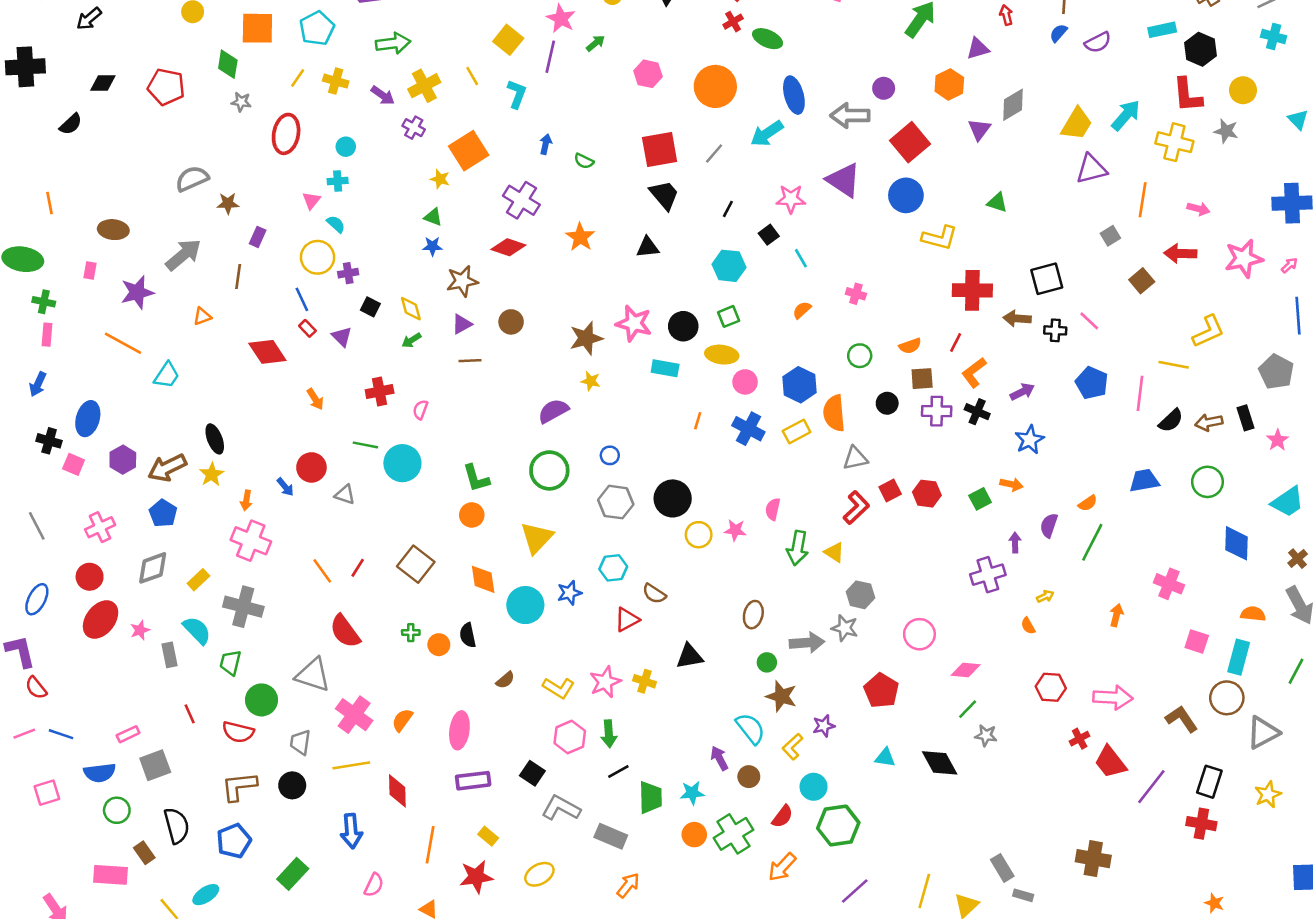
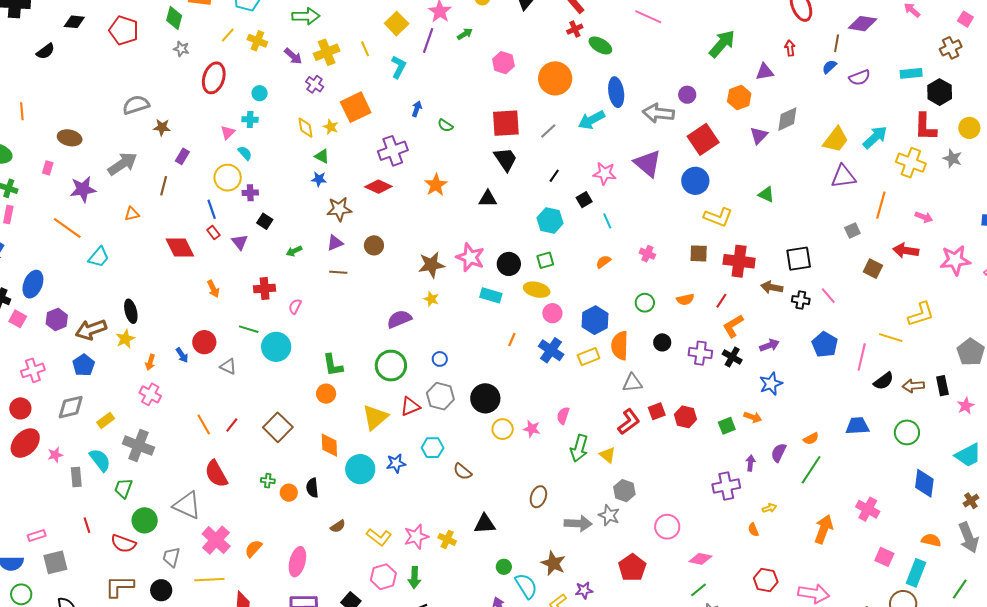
purple cross: (521, 200) -> (393, 151), turned 32
brown square: (1142, 281) -> (873, 269), turned -30
yellow diamond: (411, 309) -> (306, 128), moved
brown square: (922, 379) -> (699, 253), moved
pink cross: (251, 541) -> (150, 394), size x0.7
orange arrow: (1116, 615) -> (824, 529), size x1.6
red triangle: (627, 620) -> (410, 406), moved
green circle: (767, 662) -> (504, 567), moved

